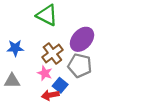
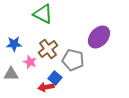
purple ellipse: (82, 39) -> (99, 37), moved
pink star: (45, 73) -> (30, 62), moved

